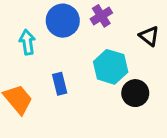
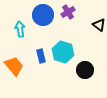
cyan hexagon: (111, 67) -> (63, 52), moved
black circle: (135, 93) -> (85, 70), moved

